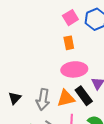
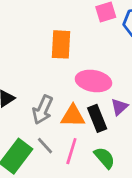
orange rectangle: (69, 43) -> (61, 44), moved, size x1.5

